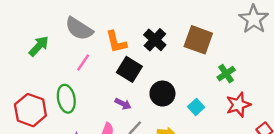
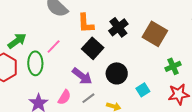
green arrow: (39, 46) -> (17, 41), moved
pink line: (83, 63) -> (54, 46), moved
purple arrow: (123, 104) -> (82, 76), size x1.5

